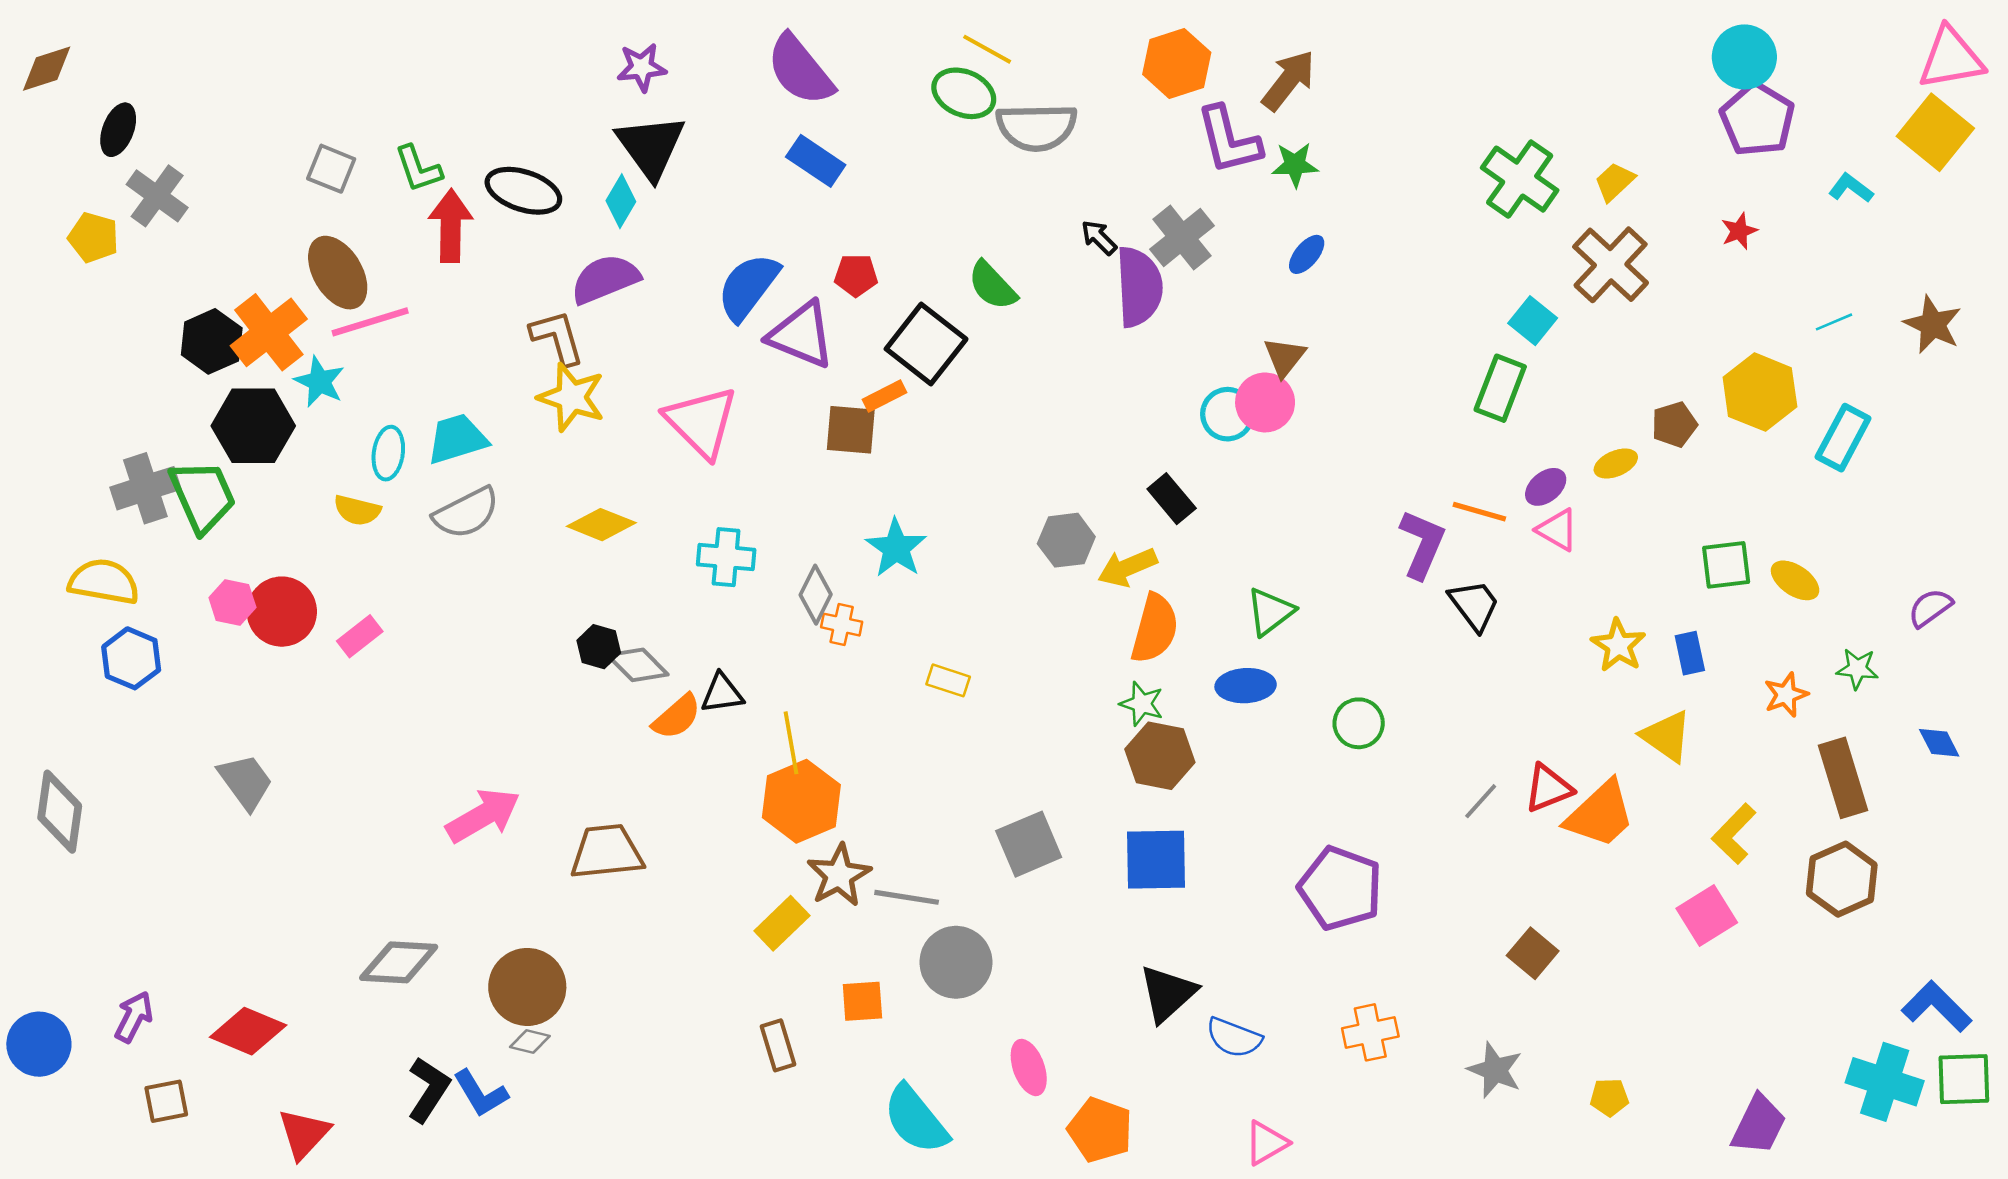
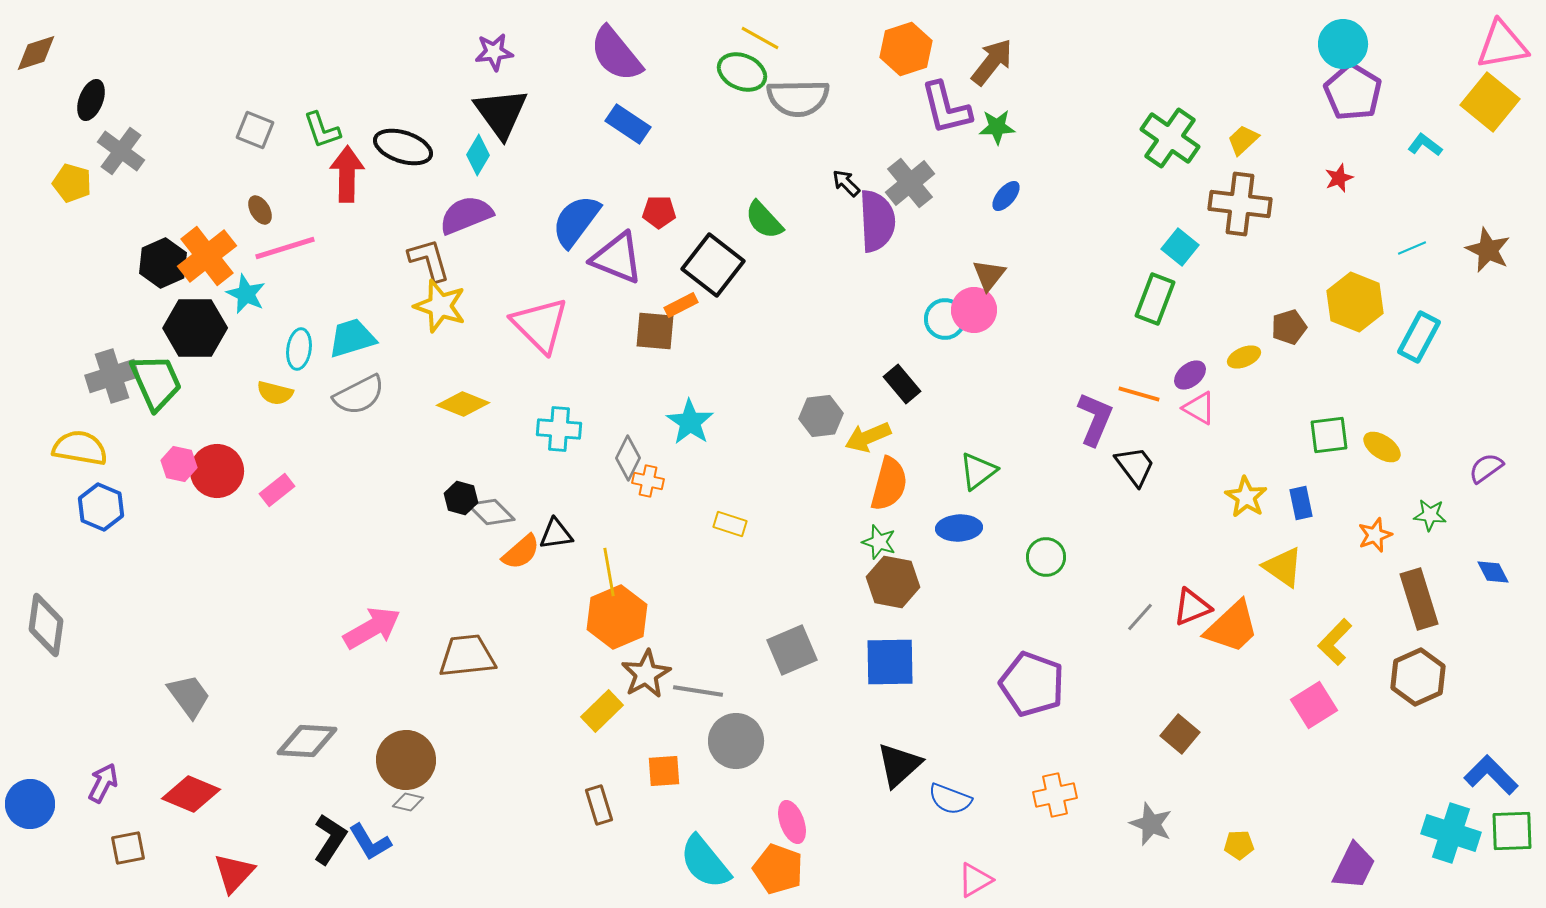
brown cross: (1611, 265) -> (1240, 204), turned -36
brown ellipse: (338, 273) -> (260, 210), size x0.5
gray trapezoid: (245, 782) -> (189, 696), moved
orange pentagon: (1100, 1130) -> (778, 869), moved

